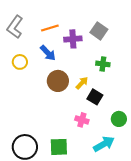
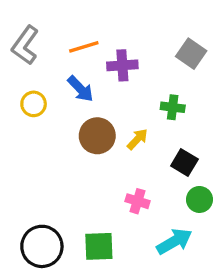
gray square: (99, 31) -> (191, 54), moved
black square: (95, 97) -> (184, 163), moved

